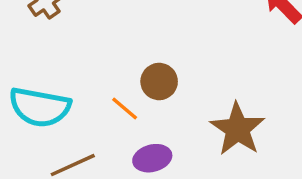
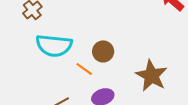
cyan semicircle: (40, 107) -> (54, 46), moved

